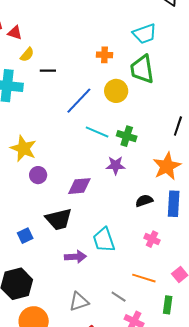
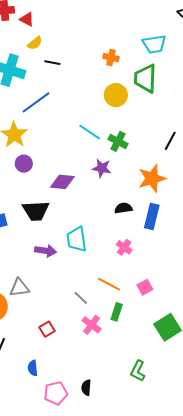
blue line: (79, 101) -> (36, 102), moved
gray triangle: (79, 302) -> (19, 288), moved
green rectangle: (168, 305) -> (117, 312), moved

